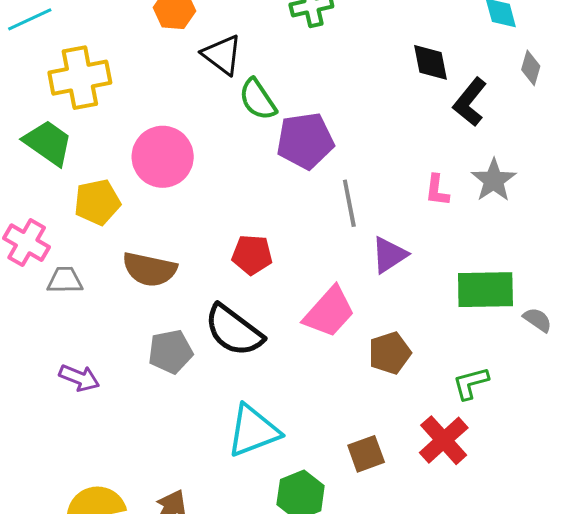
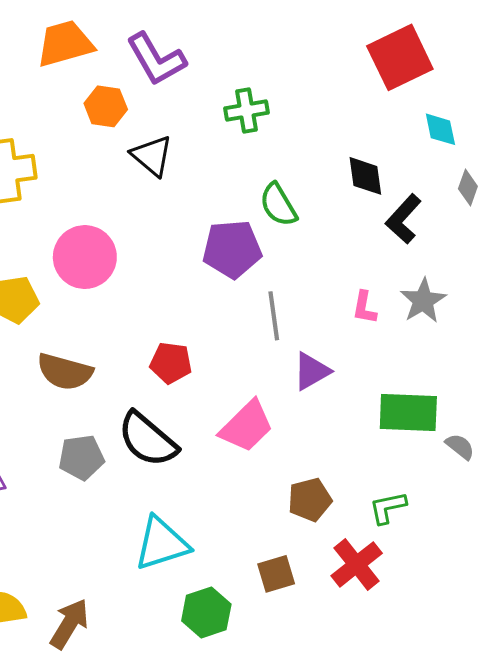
green semicircle: (258, 99) -> (278, 205), moved
brown pentagon: (390, 353) -> (310, 500), moved

